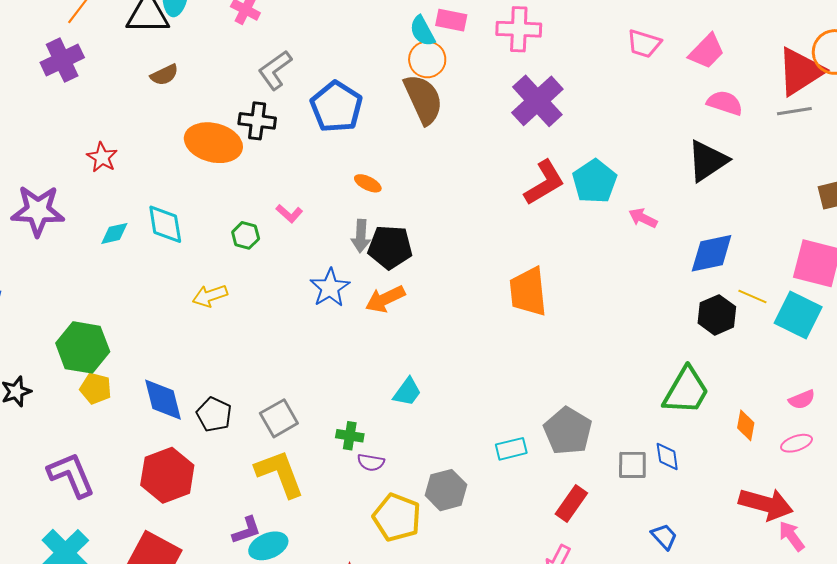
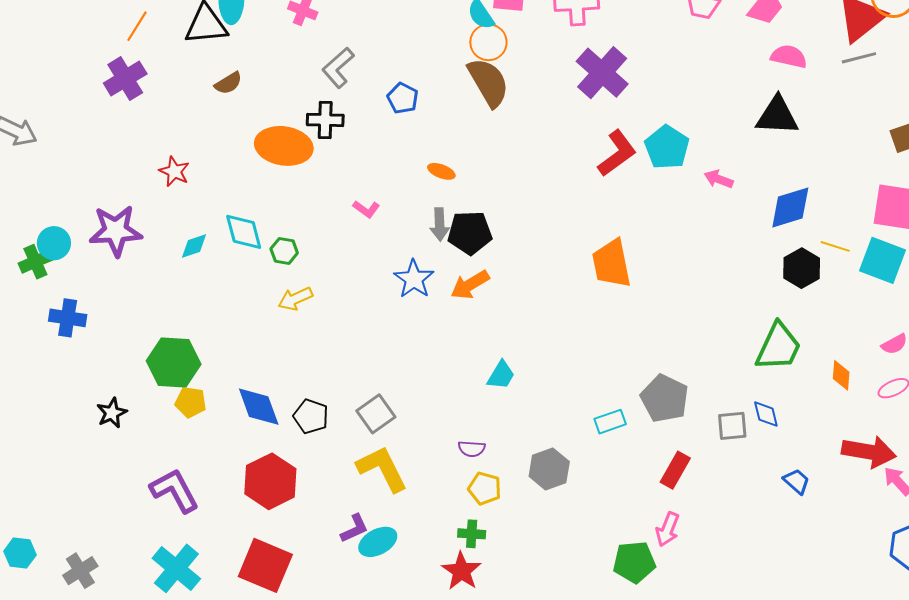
blue pentagon: (336, 107) -> (403, 98), size x0.6
black triangle: (707, 161) -> (777, 116), turned 42
green hexagon: (246, 235) -> (284, 251), moved
green cross: (350, 436) -> (472, 534), moved
yellow pentagon: (397, 517) -> (485, 488), moved, size x0.7
blue trapezoid: (664, 537) -> (797, 481), moved

